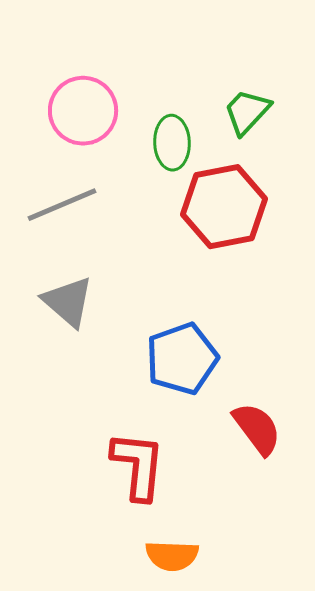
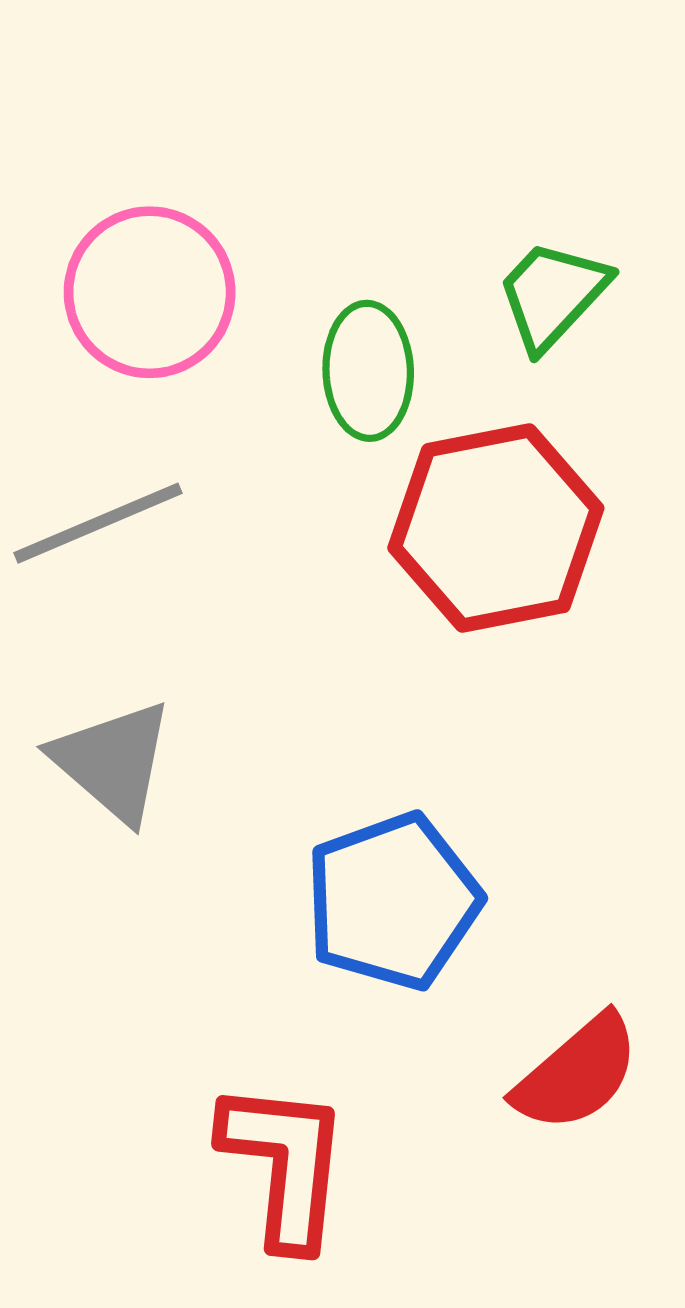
red semicircle: (257, 429) -> (577, 1073), turned 86

